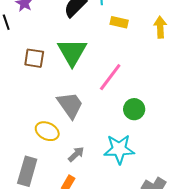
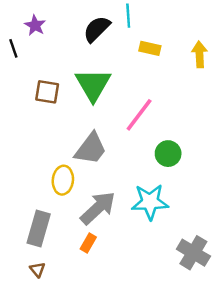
gray trapezoid: (70, 105) -> (91, 149), turned 72
yellow ellipse: (47, 131) -> (63, 180), turned 70
gray arrow: (76, 154) -> (98, 208), size x1.8

